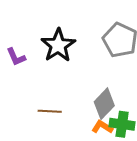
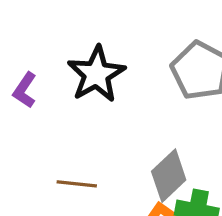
purple L-shape: (16, 57) -> (25, 90), turned 55

